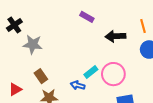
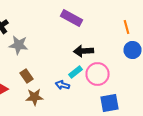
purple rectangle: (87, 17) -> (72, 18), size x1.5
black arrow: (115, 36) -> (84, 51), moved

